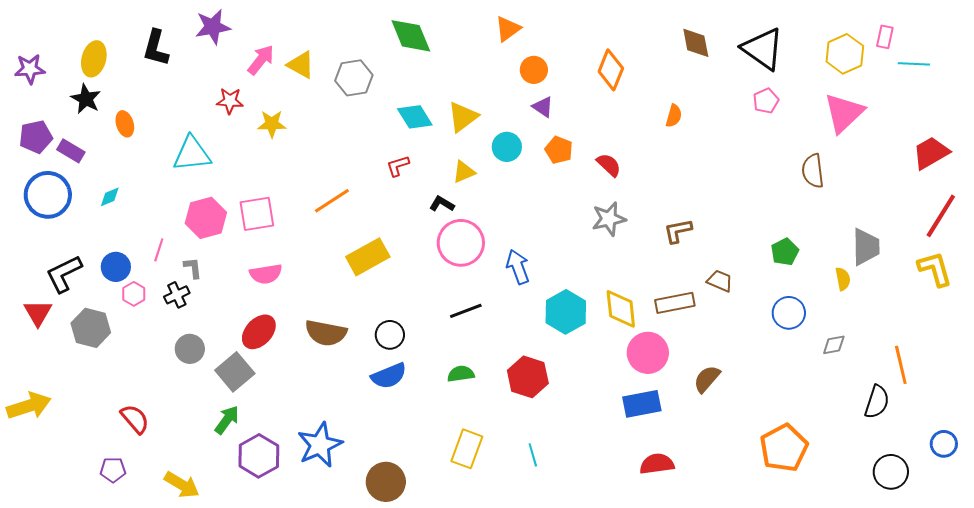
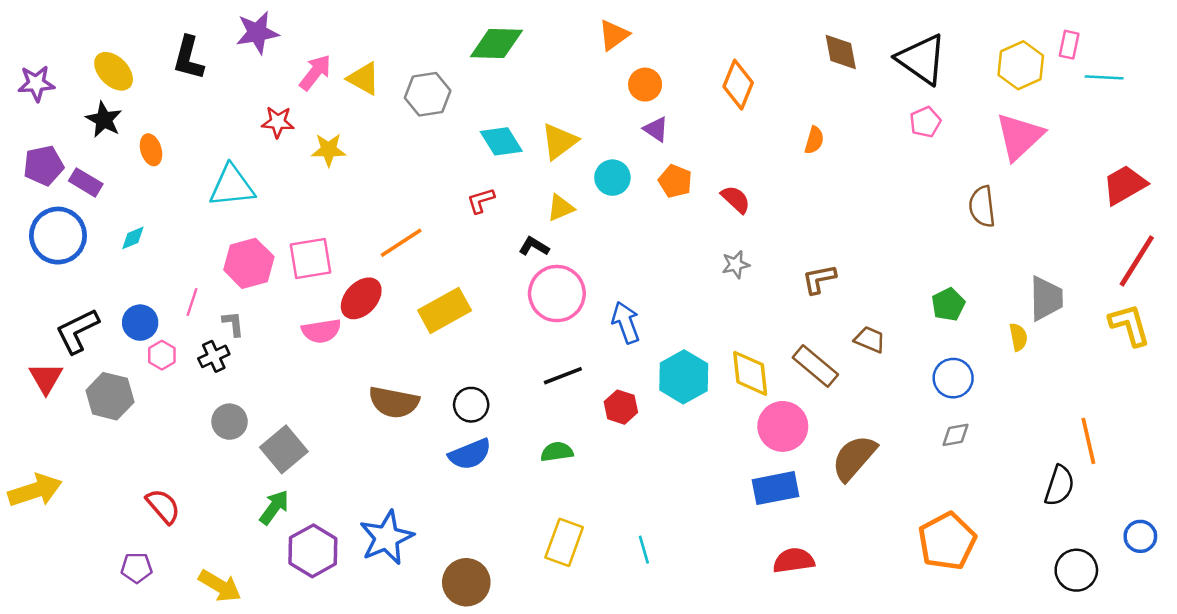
green diamond: (411, 36) -> (496, 43), turned -66
yellow ellipse: (94, 59) -> (114, 71), turned -60
gray star: (609, 219) -> (736, 265), size x0.7
brown rectangle: (675, 303) -> (815, 366), turned 51
red ellipse: (259, 332) -> (361, 298), moved
gray diamond: (834, 345) -> (956, 435), moved
red hexagon: (528, 377) -> (621, 407), moved, size x0.7
brown semicircle: (707, 379) -> (854, 458), size x1.4

